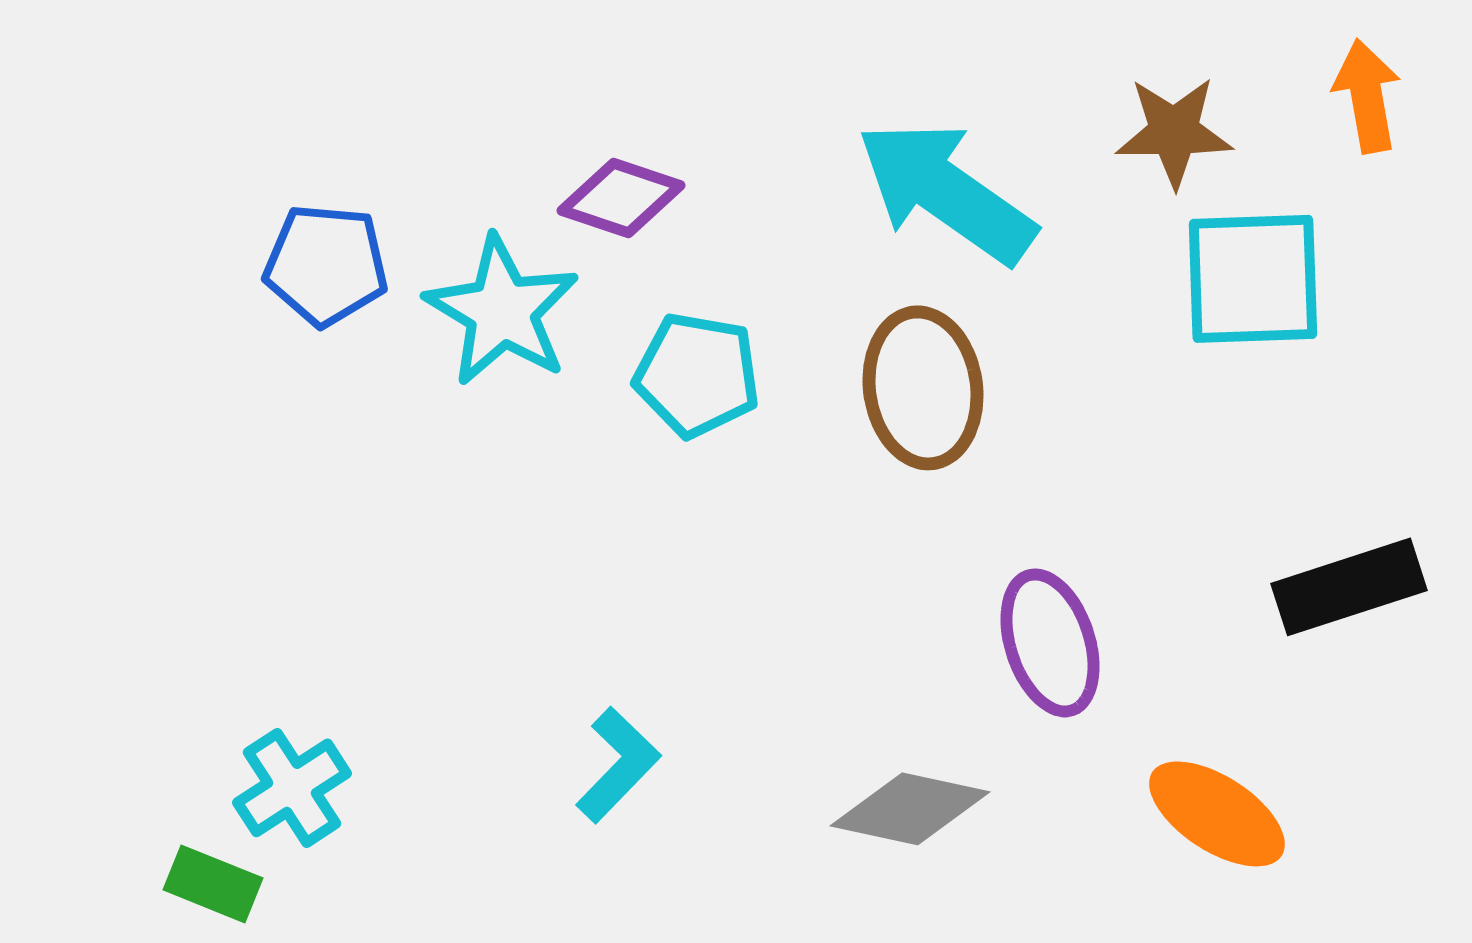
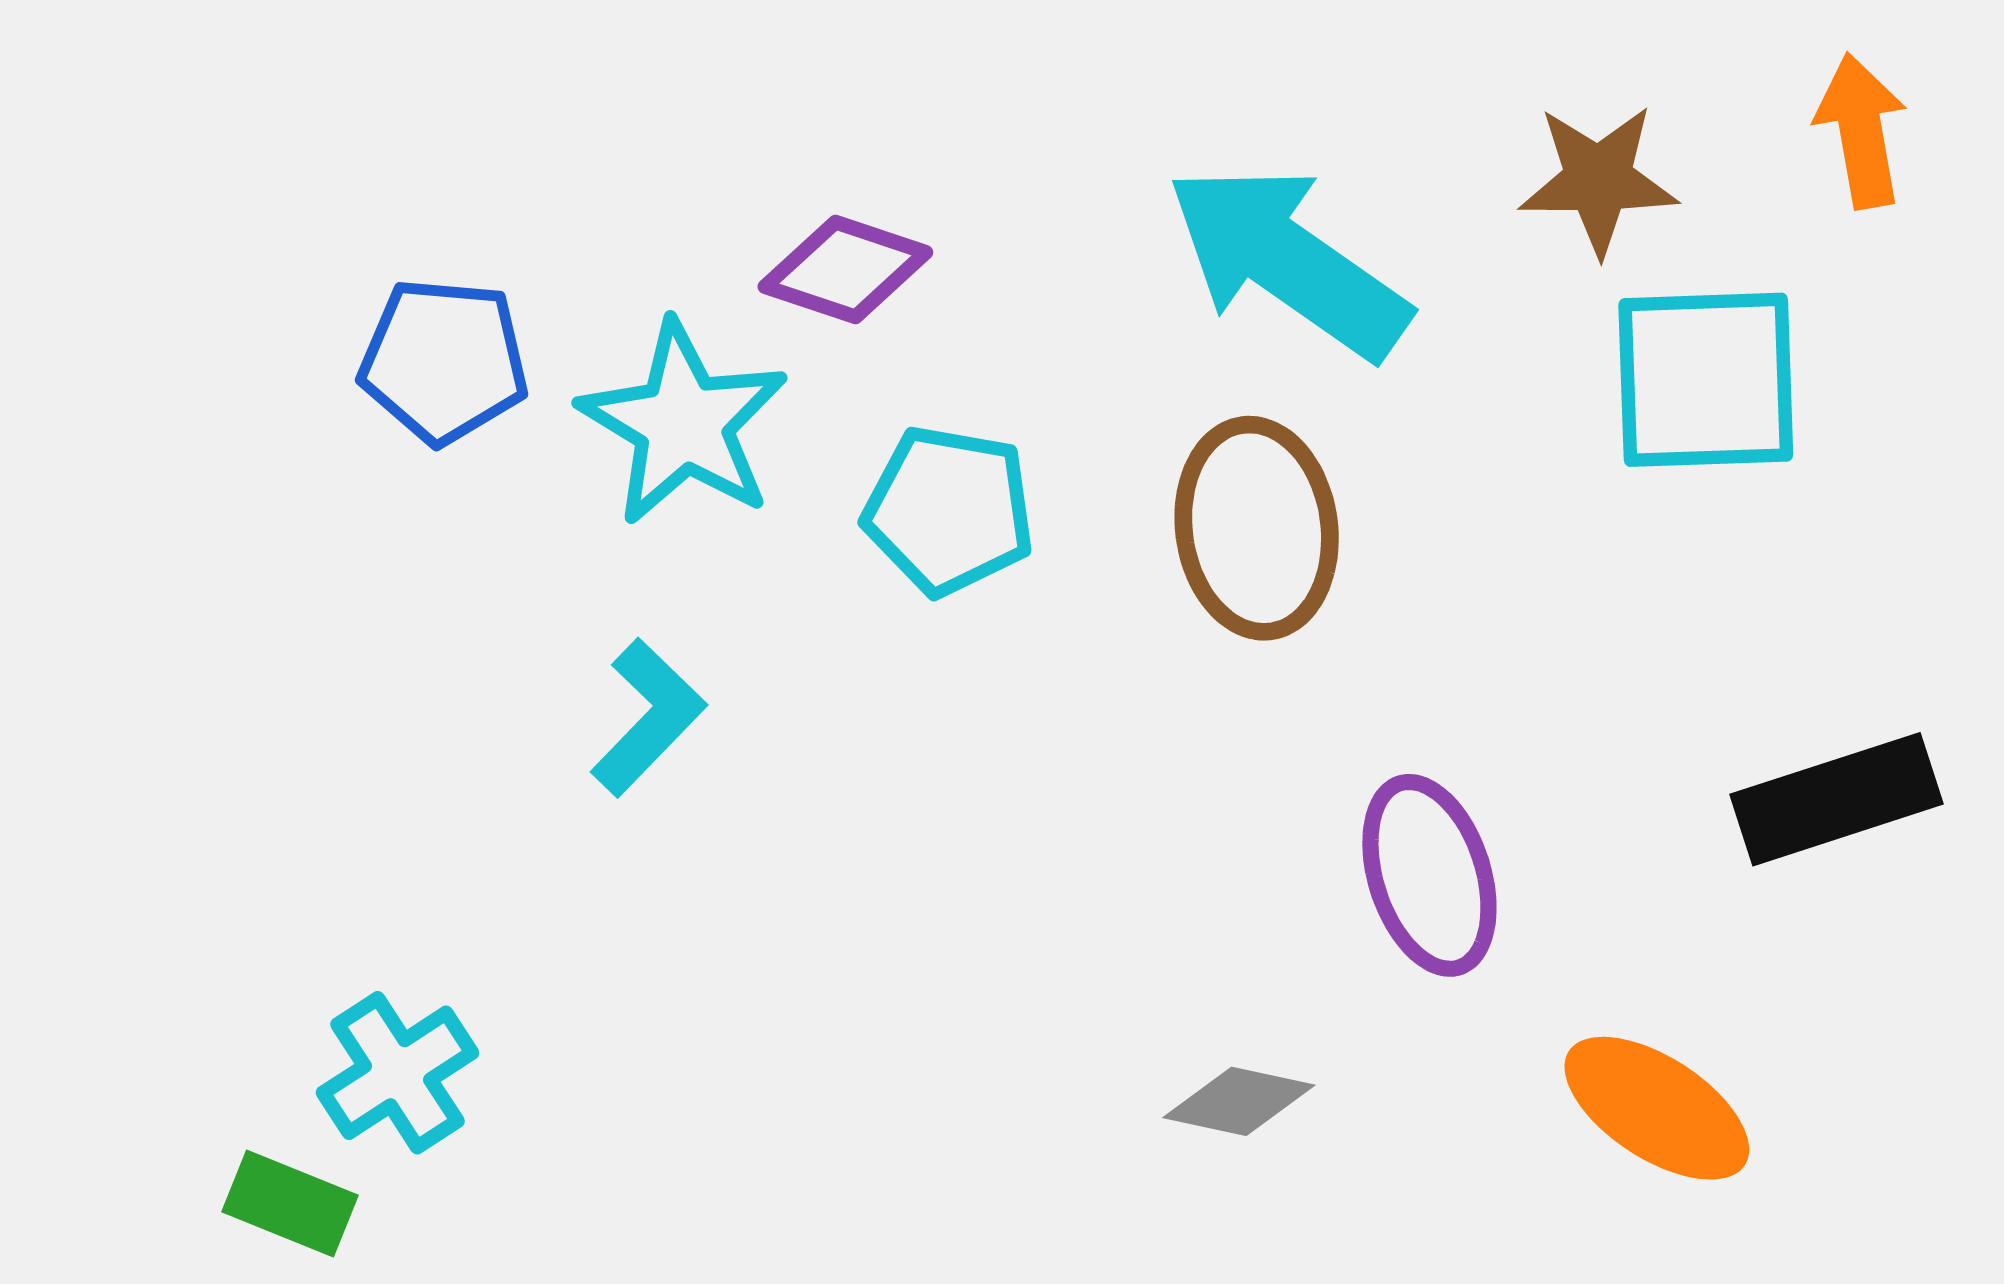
cyan L-shape: (618, 765) -> (648, 717), moved
gray diamond: (910, 809) -> (1239, 1101), size x0.7

